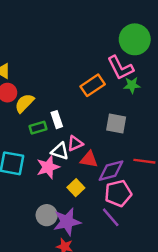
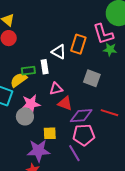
orange rectangle: (93, 85) -> (78, 44), turned -48
yellow semicircle: (24, 103) -> (19, 80), moved
white triangle: (60, 151) -> (59, 52), moved
yellow square: (76, 188) -> (50, 133), moved, turned 32
gray circle: (47, 215) -> (25, 116), moved

